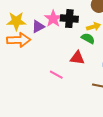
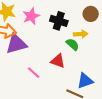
pink star: (53, 19) -> (31, 16), moved
purple triangle: (38, 26) -> (16, 44), moved, size x1.6

